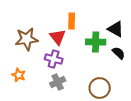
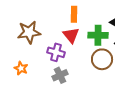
red triangle: (58, 37) -> (71, 35), moved
brown circle: (100, 88) -> (102, 59), moved

